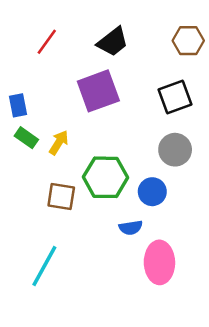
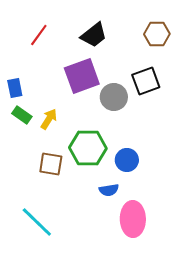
gray circle: (175, 150) -> (114, 97), moved
cyan line: (44, 266) -> (37, 222), turned -75

